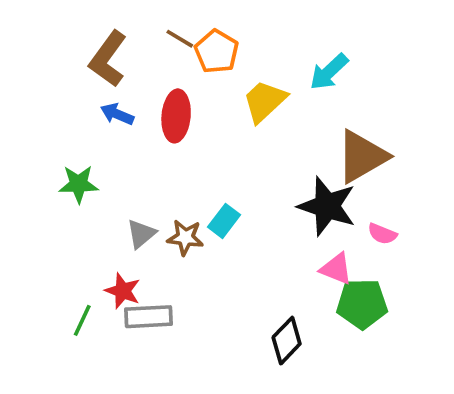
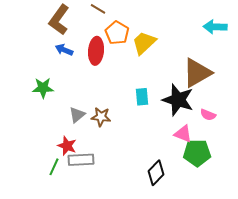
orange pentagon: (217, 52) -> (117, 33), moved
cyan arrow: (329, 72) -> (215, 27), moved, turned 45
cyan rectangle: (224, 221) -> (142, 97), moved, turned -42
green line: (82, 320) -> (54, 167), moved

